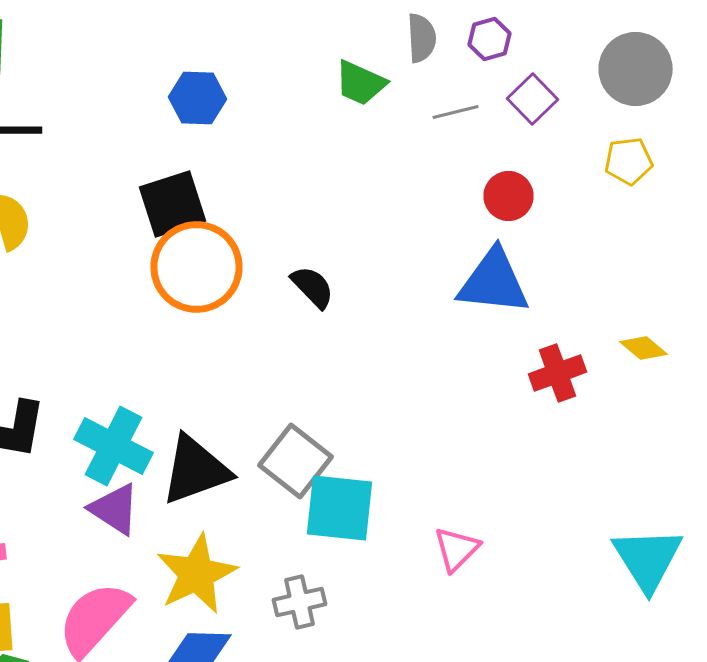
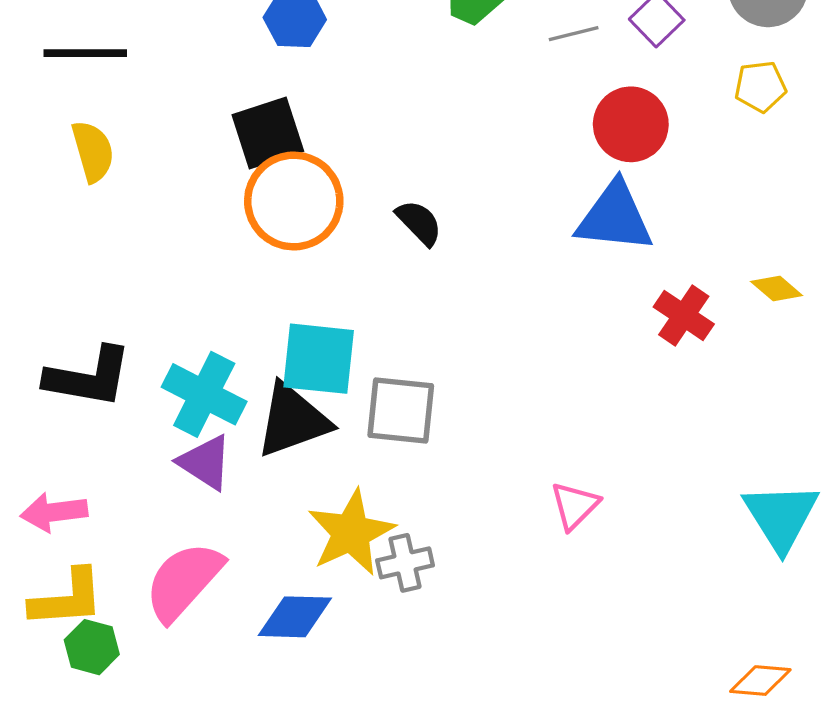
red circle: (508, 196) -> (631, 124), size x1.4
red cross: (558, 373) -> (684, 316), turned -36
gray square: (296, 461) -> (401, 411), turned -32
cyan square: (340, 508) -> (319, 359), moved
yellow star: (196, 574) -> (351, 533), moved

